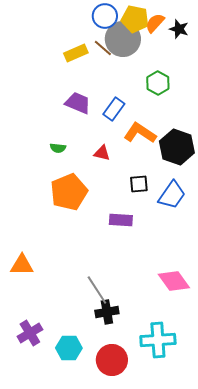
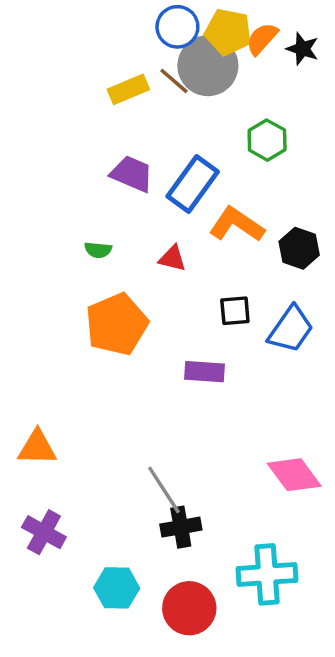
blue rectangle: (114, 109) -> (193, 184), size x1.4
black hexagon: (177, 147) -> (299, 248), size x0.7
purple cross: (30, 333) -> (44, 532), moved, turned -30

